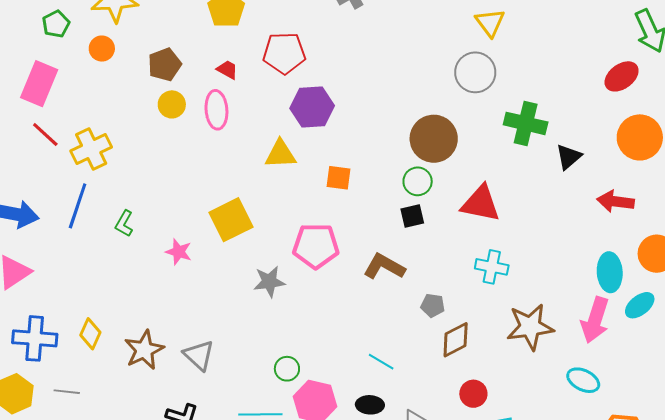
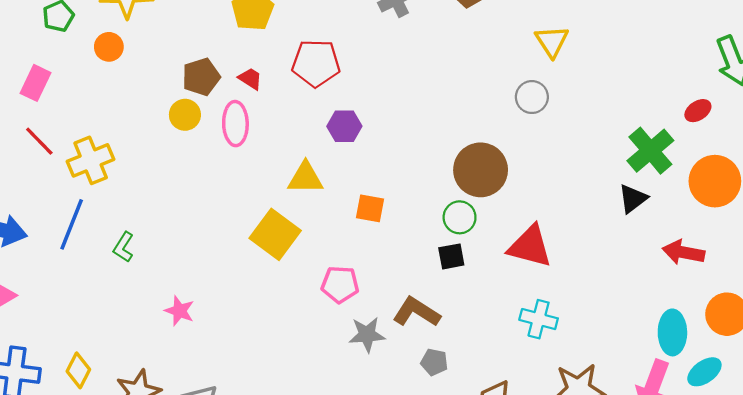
brown pentagon: (165, 65) -> (201, 77), moved
gray circle: (475, 72) -> (532, 97), size x0.7
red ellipse: (622, 76) -> (698, 111), size x0.7
pink rectangle: (39, 84) -> (35, 83), size x0.7
purple hexagon: (312, 107) -> (344, 126), size x0.7
green cross: (526, 123) -> (650, 151), moved, turned 33
yellow square: (231, 220) -> (275, 234), moved, turned -30
pink pentagon: (316, 246) -> (340, 284), size x0.7
pink star: (179, 252) -> (179, 311), moved
gray star: (269, 282) -> (367, 335), moved
gray pentagon: (433, 305) -> (434, 362), moved

